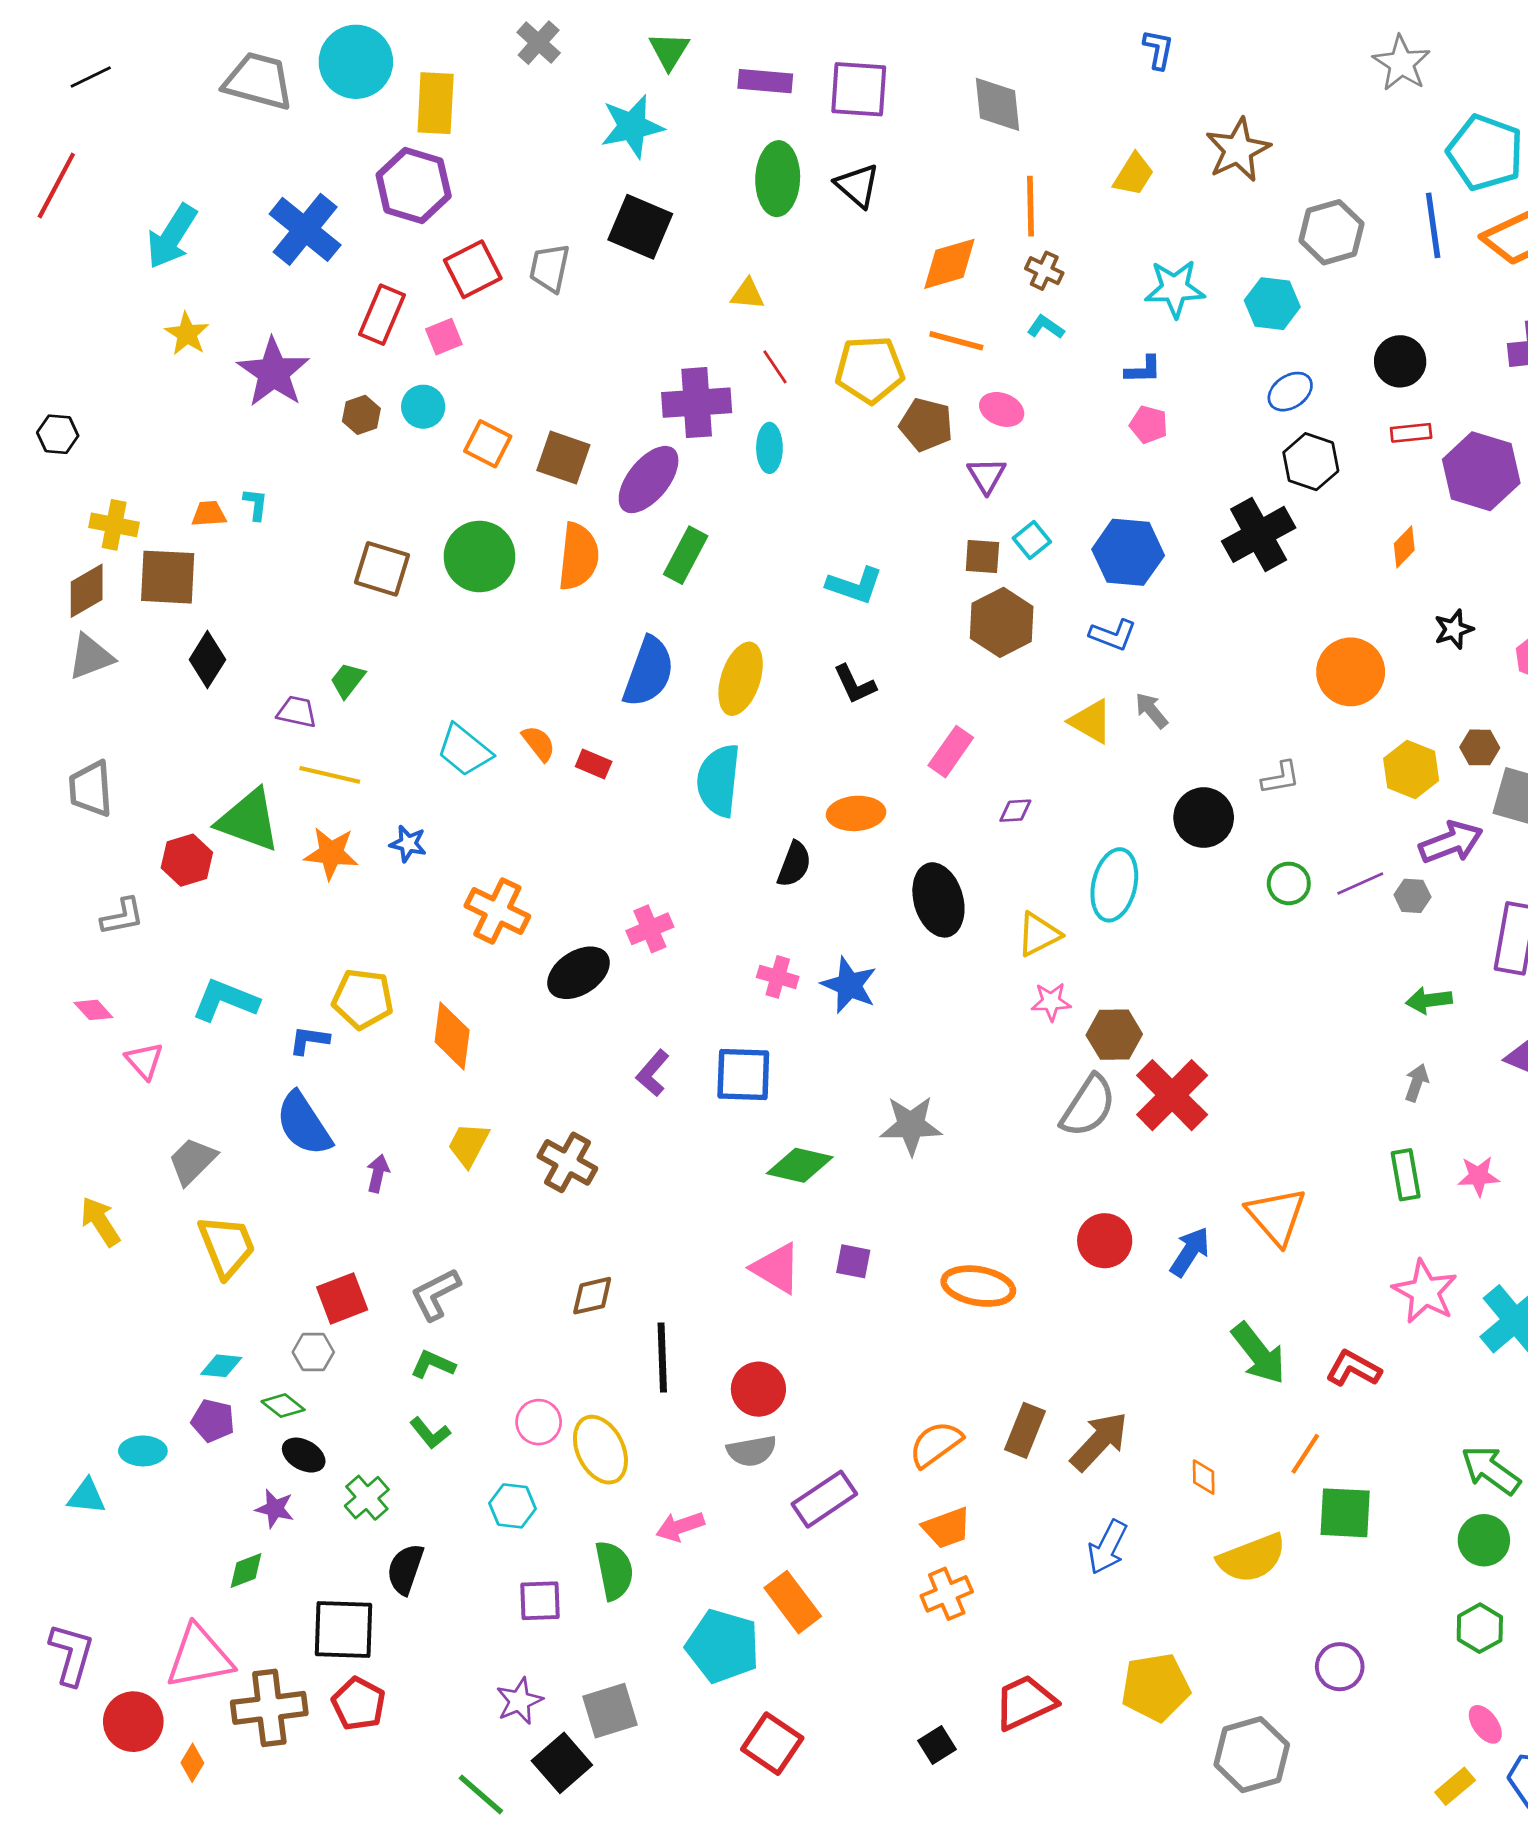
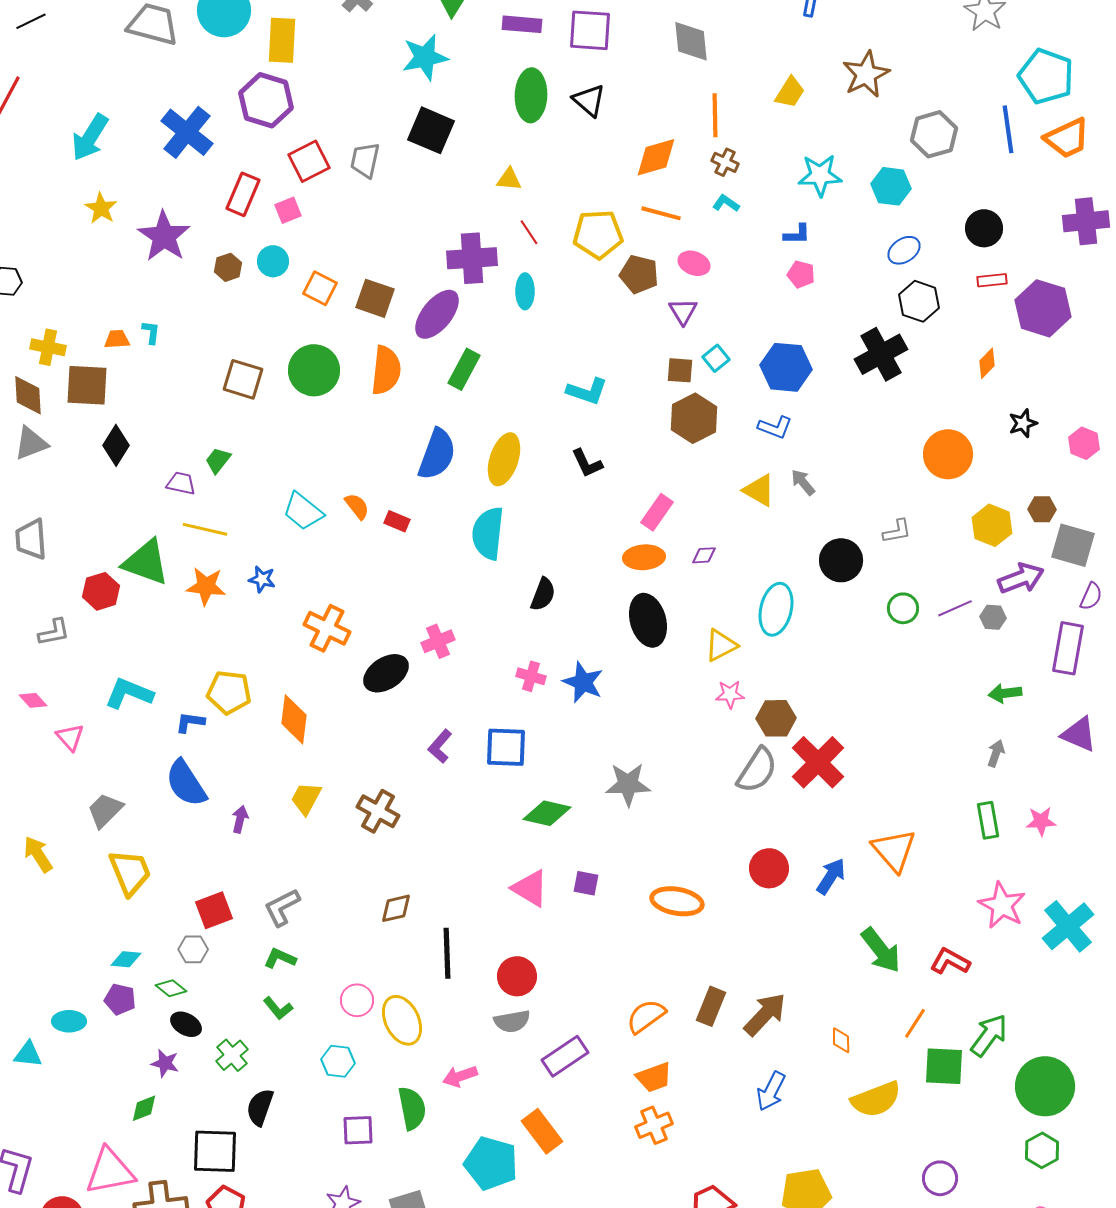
brown diamond: (87, 591) -> (28, 395), turned -63
orange ellipse: (856, 813) -> (644, 557), moved
green arrow: (1491, 1470) -> (989, 1035), moved, turned 90
green circle: (1484, 1540) -> (1045, 1086), size x1.6

